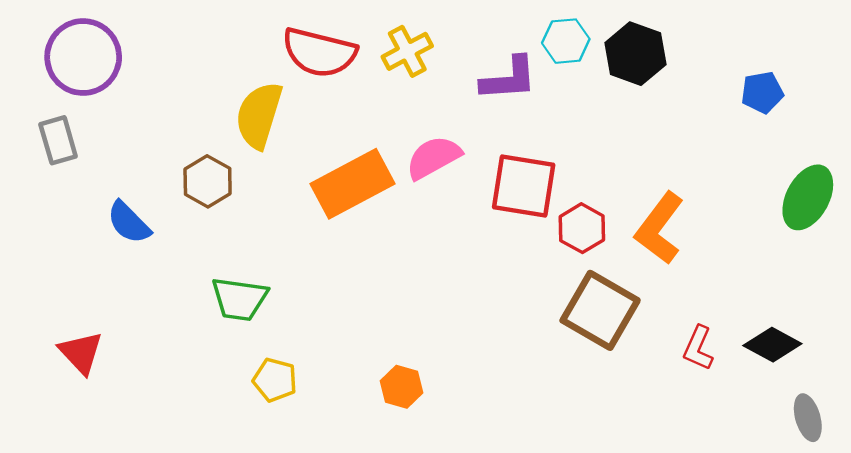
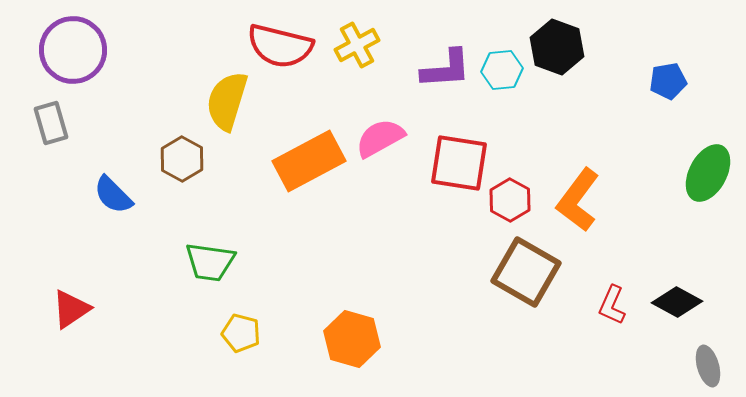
cyan hexagon: (566, 41) -> (502, 70), moved
red triangle: (81, 353) -> (71, 309), turned 39
orange hexagon: (402, 387) -> (352, 339), size x1.5

